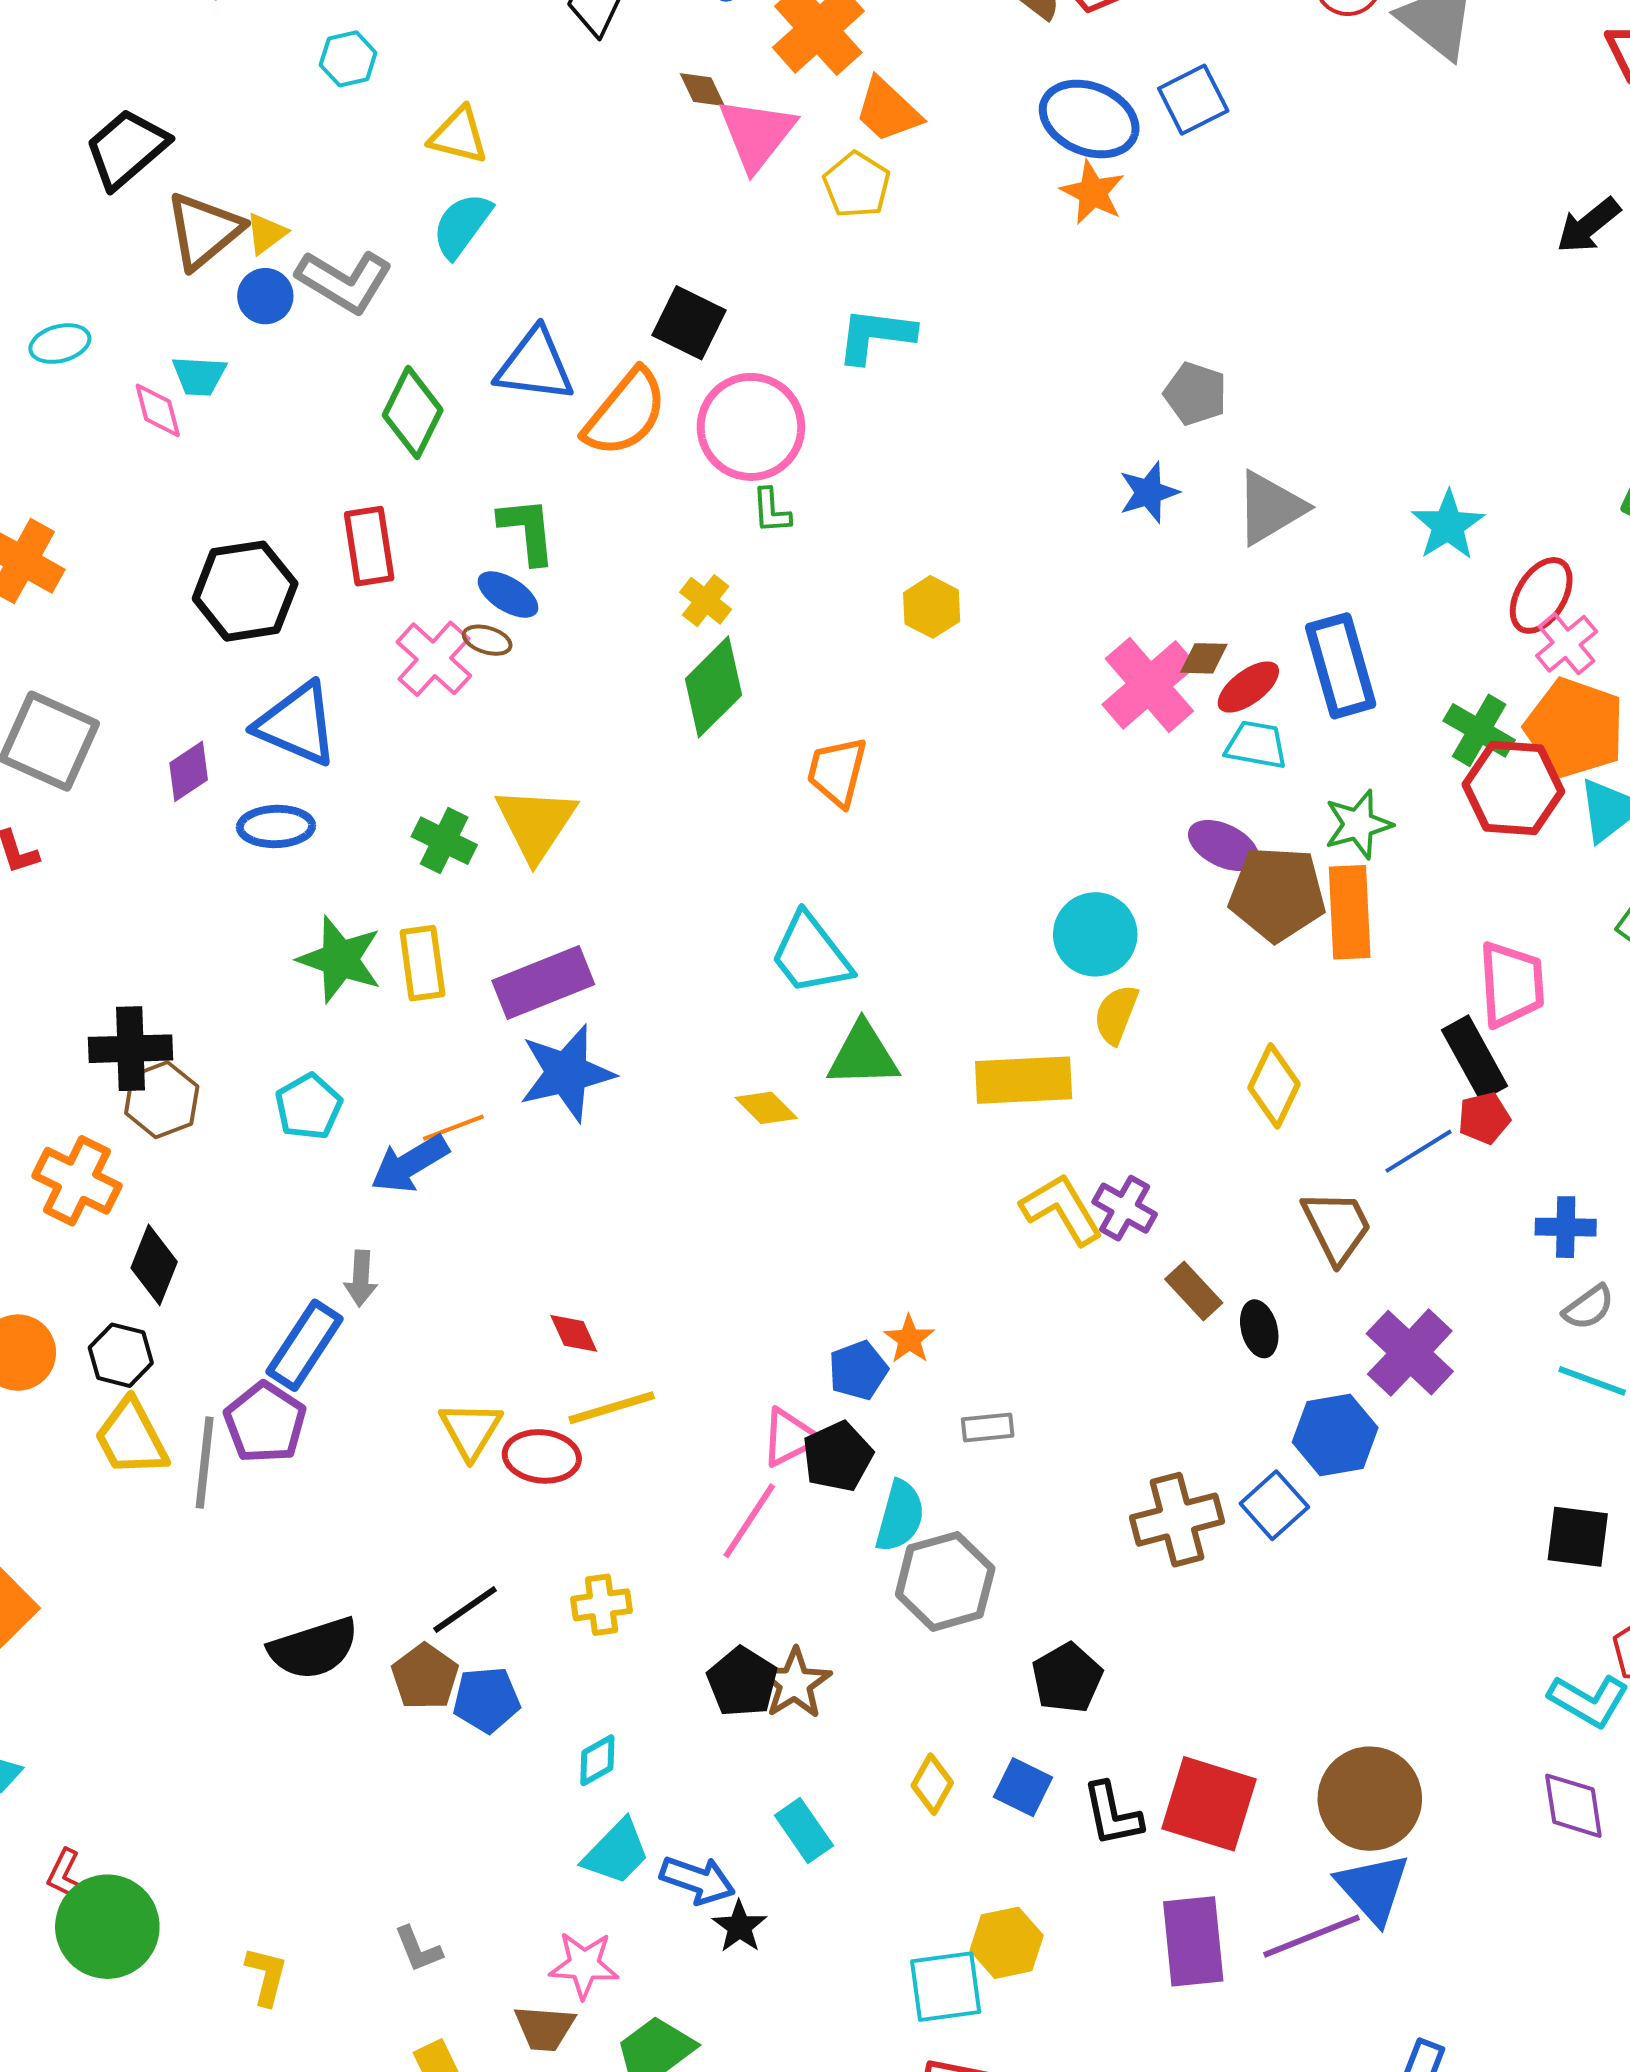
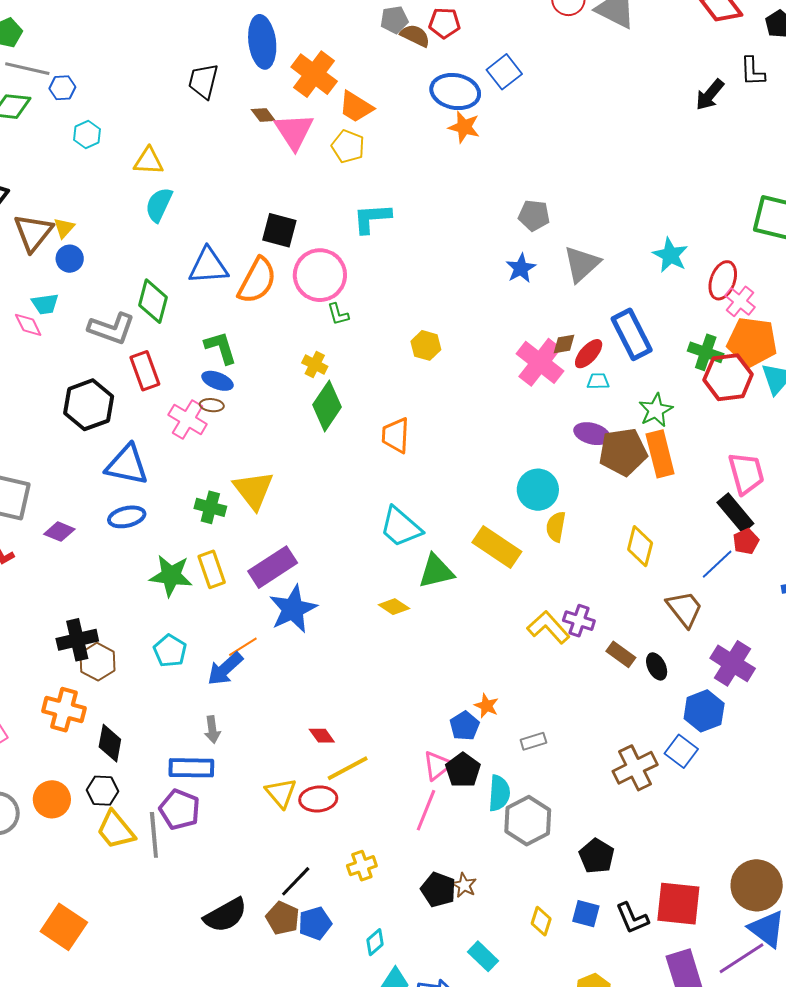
gray L-shape: (344, 281) -> (112, 328), moved
cyan trapezoid: (1256, 745) -> (598, 381), size x0.7
purple diamond: (189, 771) -> (59, 532), moved, turned 68
yellow rectangle: (1024, 1080) -> (497, 547), moved, turned 48
blue rectangle: (305, 1345) -> (191, 768), turned 69
brown star: (795, 1683) -> (464, 885), size x0.7

